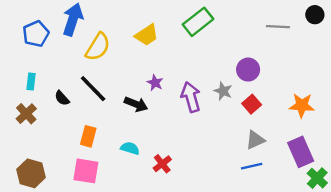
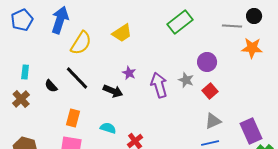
black circle: (315, 15) -> (254, 16), moved
green rectangle: (198, 22) -> (180, 22), moved
blue pentagon: (36, 34) -> (22, 20), moved
orange star: (302, 105) -> (252, 48), moved

